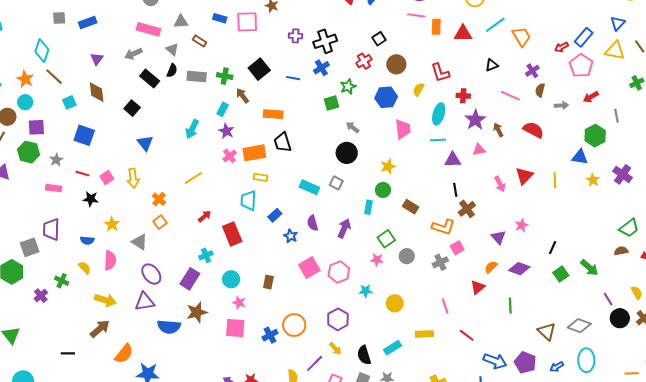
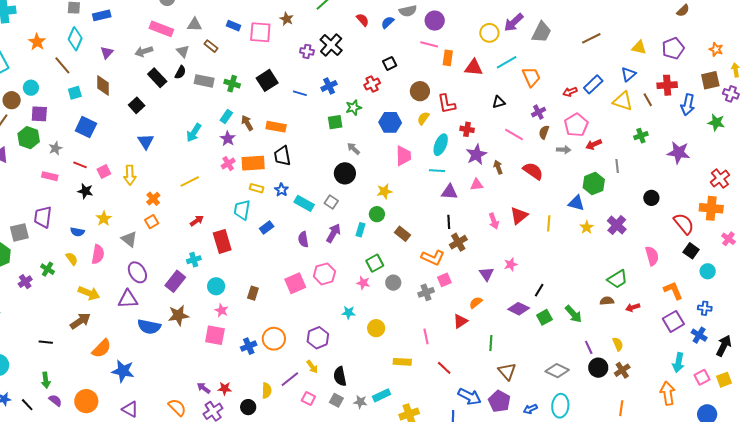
black cross: (325, 41) -> (331, 45), moved, turned -35
cyan diamond: (42, 51) -> (75, 39), moved
brown circle: (396, 64) -> (420, 91), moved
pink pentagon: (581, 66) -> (576, 125), moved
orange star: (25, 79) -> (37, 42), moved
brown arrow: (242, 96) -> (247, 123), moved
purple arrow: (344, 228) -> (333, 233), moved
blue star: (291, 236) -> (281, 190), moved
purple diamond: (519, 269) -> (519, 309), moved
pink hexagon: (339, 272) -> (324, 274), moved
brown triangle: (547, 331) -> (507, 371), moved
cyan rectangle: (393, 348) -> (381, 395), moved

